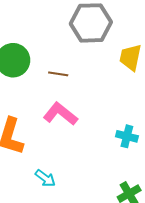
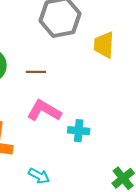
cyan cross: (127, 136) -> (79, 131), moved

